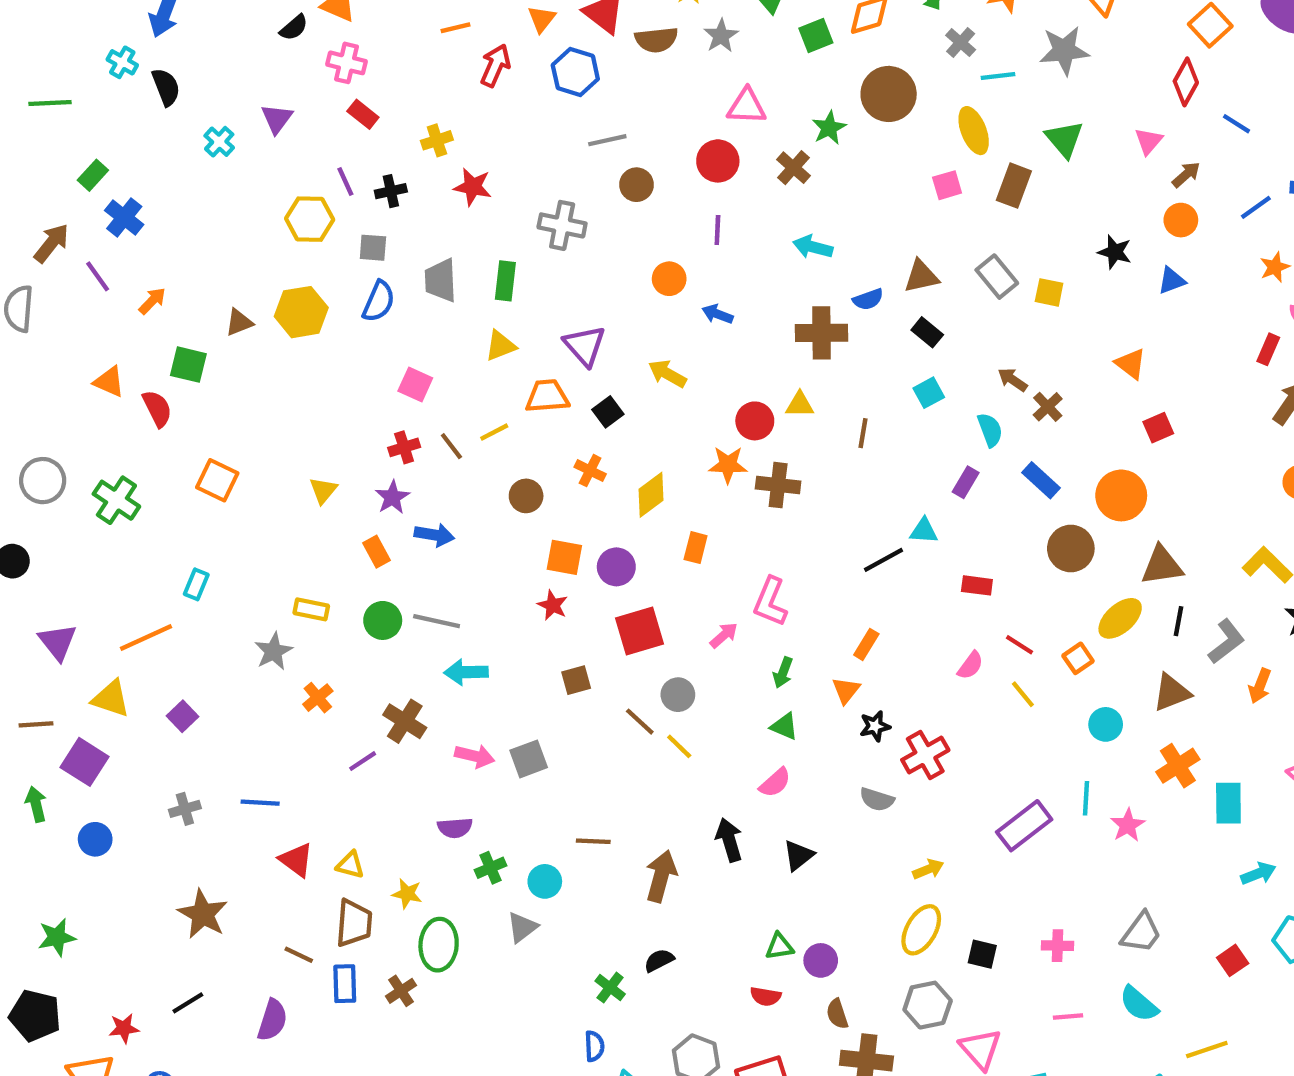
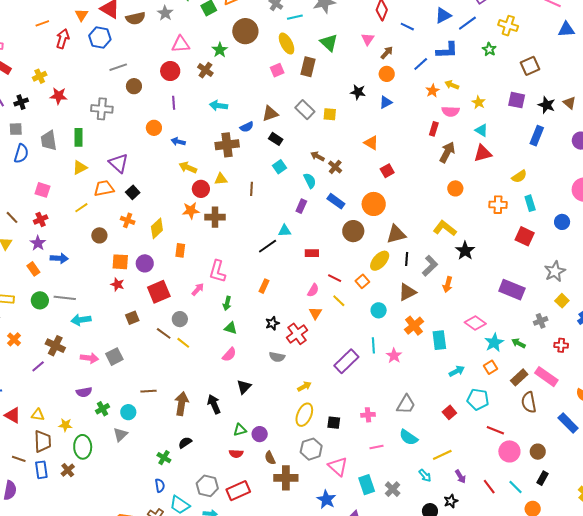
yellow arrow: (667, 374) -> (188, 167), moved
brown line: (451, 446) -> (12, 217), moved
orange triangle: (846, 690) -> (315, 313), moved
black arrow: (729, 840) -> (214, 404), moved

